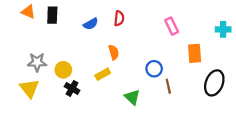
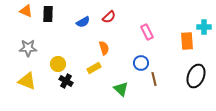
red semicircle: (119, 18) -> (109, 17), turned 40
pink rectangle: (172, 26) -> (147, 32), moved
orange rectangle: (195, 53) -> (187, 41), moved
gray star: (37, 62) -> (28, 48), moved
yellow triangle: (29, 88) -> (27, 81), turned -30

